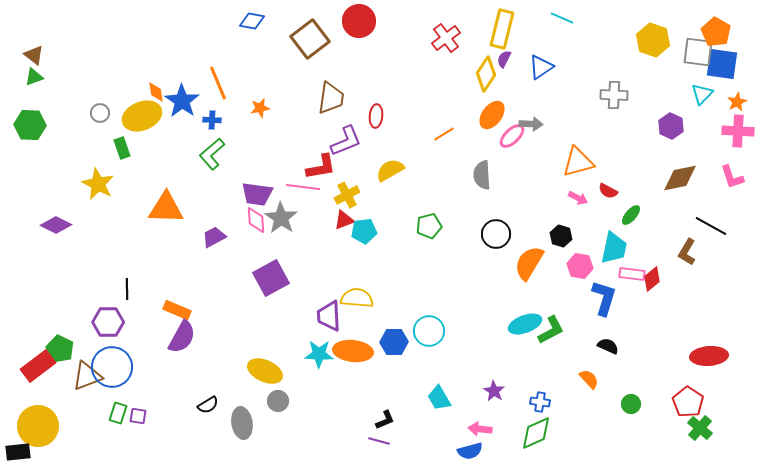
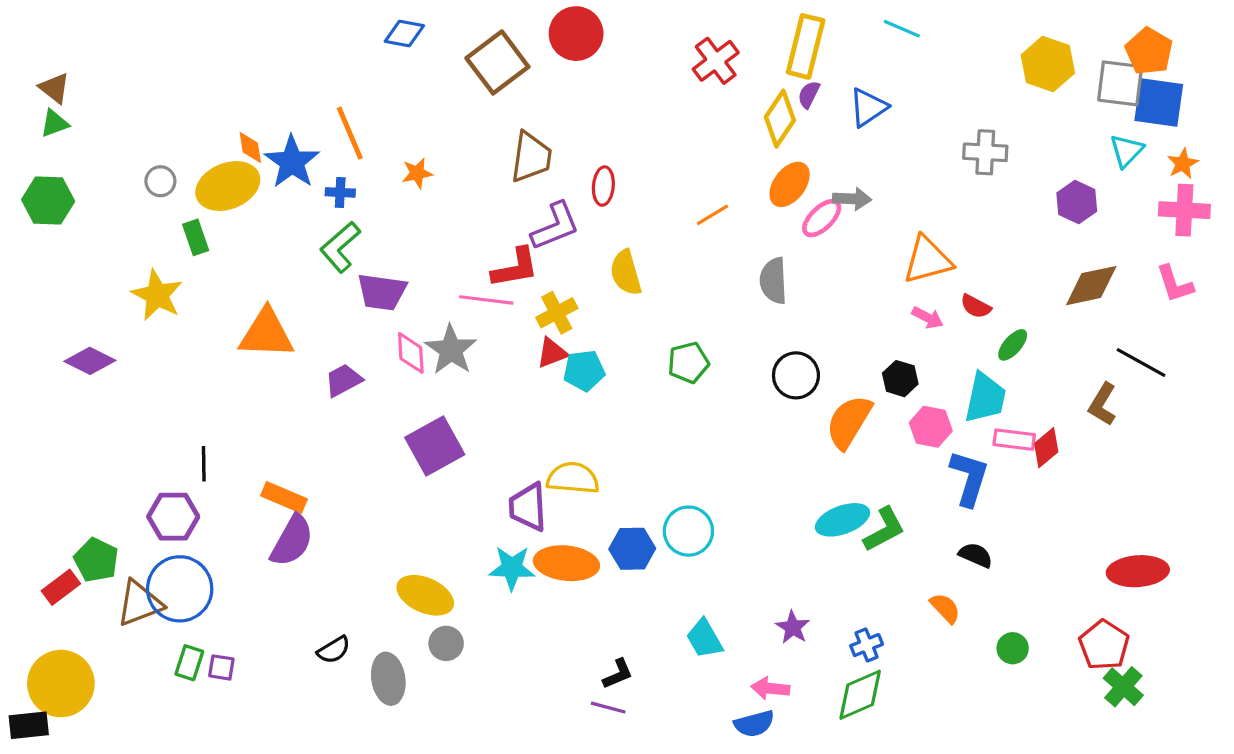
yellow semicircle: (390, 170) -> (626, 273), turned -76
purple trapezoid: (257, 194) -> (382, 292), moved
red rectangle: (38, 366) -> (61, 587), size x0.7
blue cross: (540, 402) -> (867, 645), turned -30

